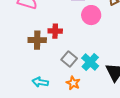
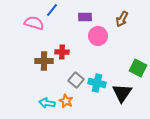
cyan cross: (90, 62) -> (97, 83), turned -30
orange star: (73, 83) -> (66, 101), moved

